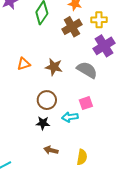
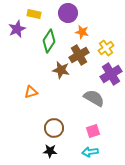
yellow cross: (99, 20) -> (106, 48), turned -35
brown star: (54, 67) -> (61, 70), moved
cyan arrow: (70, 117) -> (90, 152), moved

